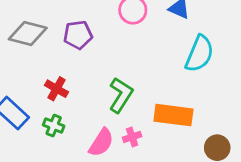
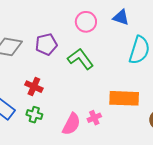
green L-shape: (121, 95) -> (80, 59), moved, turned -64

